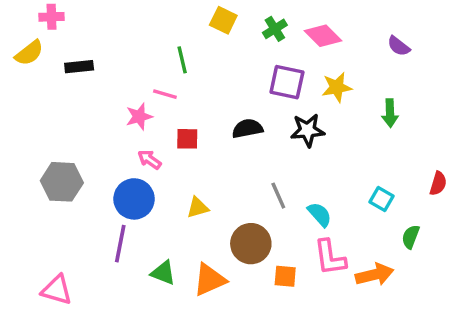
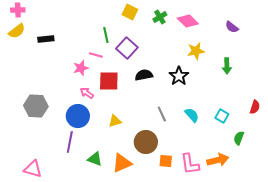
pink cross: (52, 17) -> (18, 10), moved
purple square: (287, 82) -> (127, 48), moved, turned 30
black star: (308, 130) -> (179, 76), turned -30
red square: (187, 139) -> (109, 81), size x1.5
cyan semicircle: (320, 214) -> (192, 115), moved
pink L-shape: (330, 257) -> (190, 164), moved

